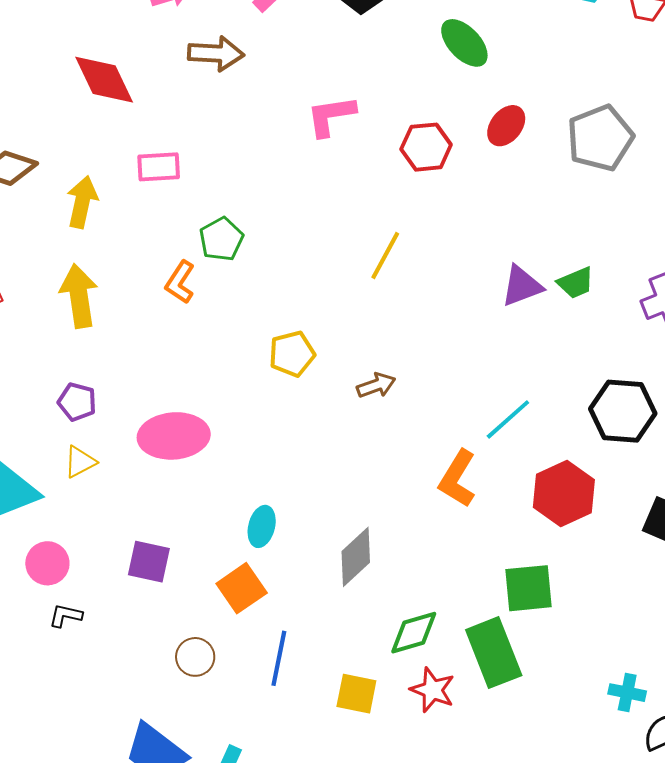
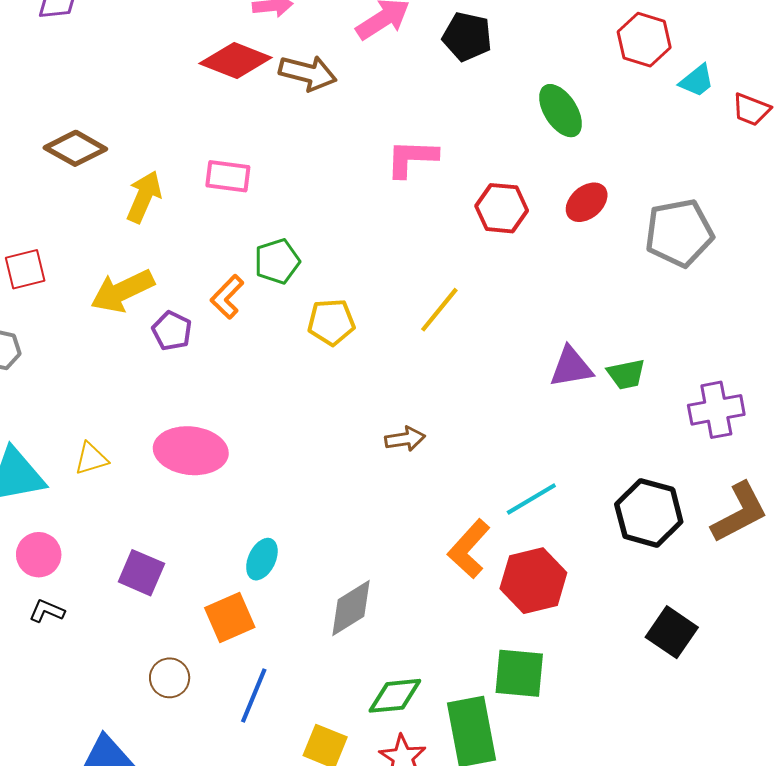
red diamond: (104, 80) -> (236, 60), moved, turned -54
yellow arrow: (79, 296) -> (122, 291), turned -118
yellow pentagon: (292, 354) -> (331, 322), moved
purple pentagon: (77, 402) -> (172, 331), moved
red hexagon: (564, 493) -> (533, 581), moved

